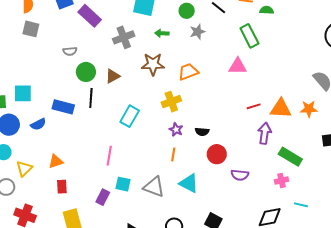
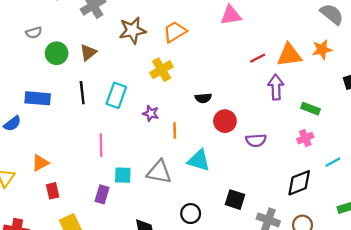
black line: (91, 98) -> (82, 93), moved
purple star: (176, 130) -> (151, 113), moved
green rectangle: (290, 157) -> (310, 109), size x0.7
cyan line: (301, 205) -> (333, 162), turned -32

